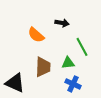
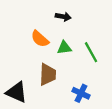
black arrow: (62, 23) -> (63, 17), moved
green triangle: (68, 63) -> (64, 48), moved

